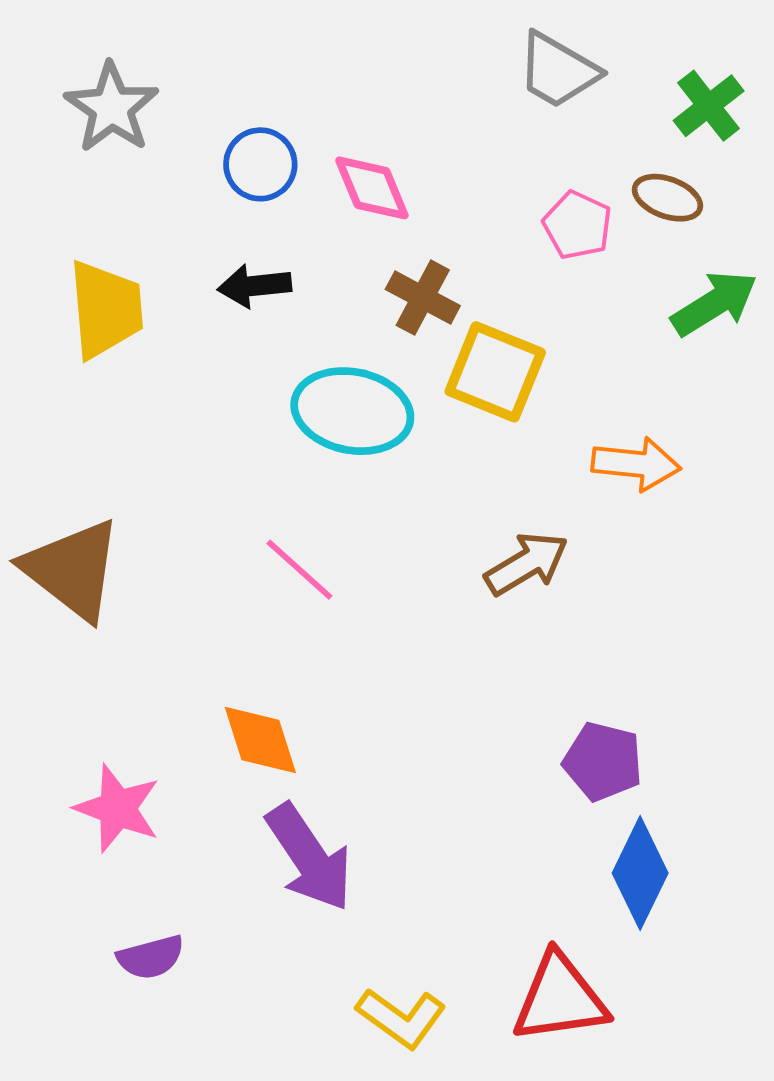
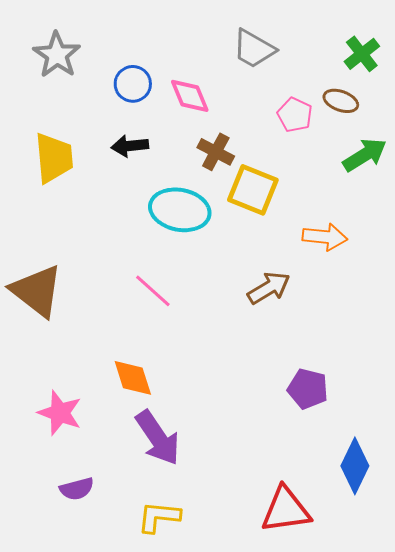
gray trapezoid: (558, 70) -> (254, 49), moved
blue diamond: (640, 873) -> (355, 466), moved
yellow L-shape: (401, 1018) -> (159, 517), moved, turned 150

